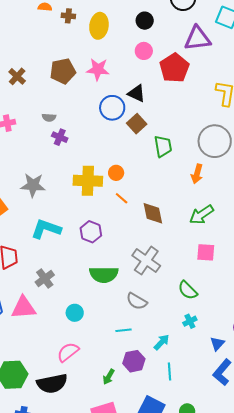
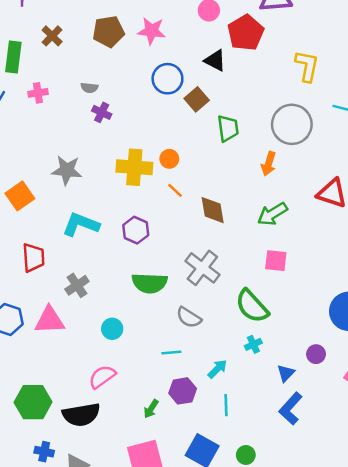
black triangle: (136, 93) -> (215, 60), moved
green semicircle: (188, 290) -> (252, 306), size x1.4

